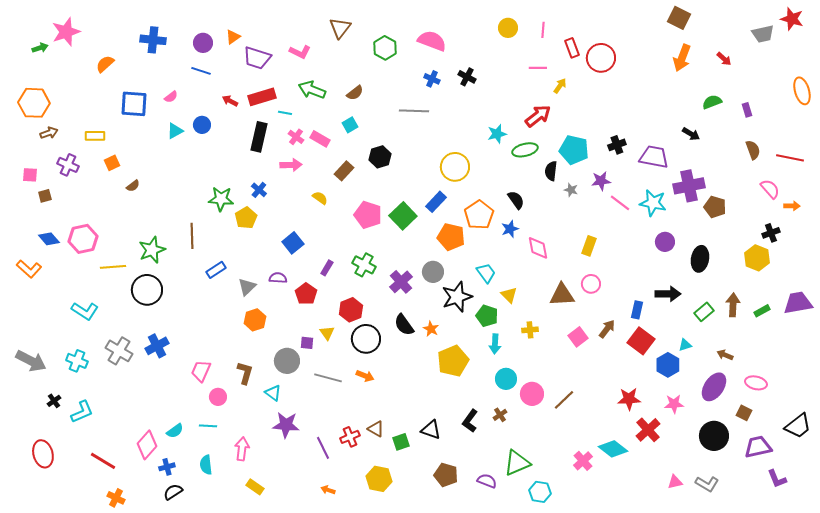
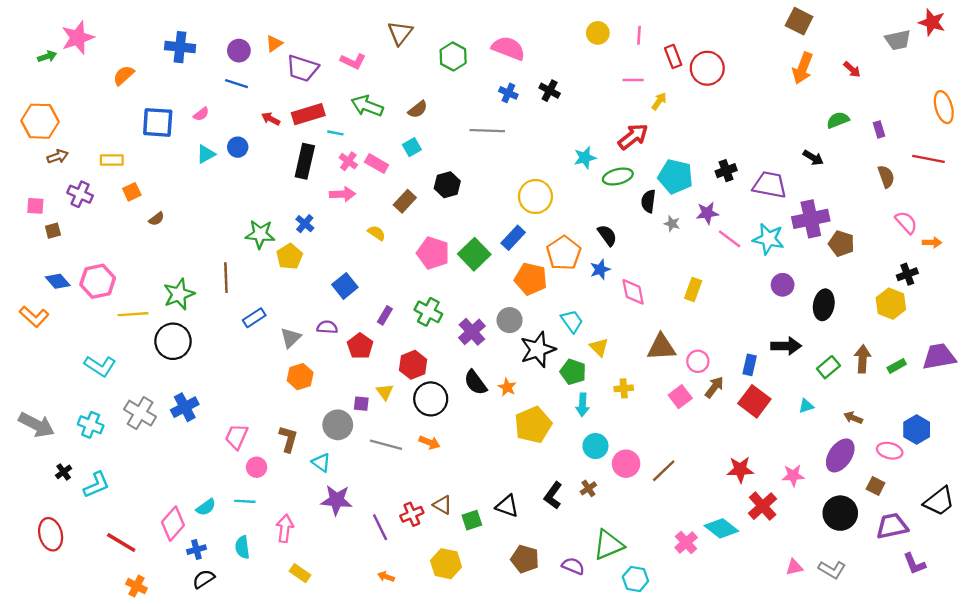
red line: (790, 158) -> (928, 159), moved
pink circle: (591, 284) -> (698, 361), moved
blue hexagon: (668, 365) -> (917, 430), moved

